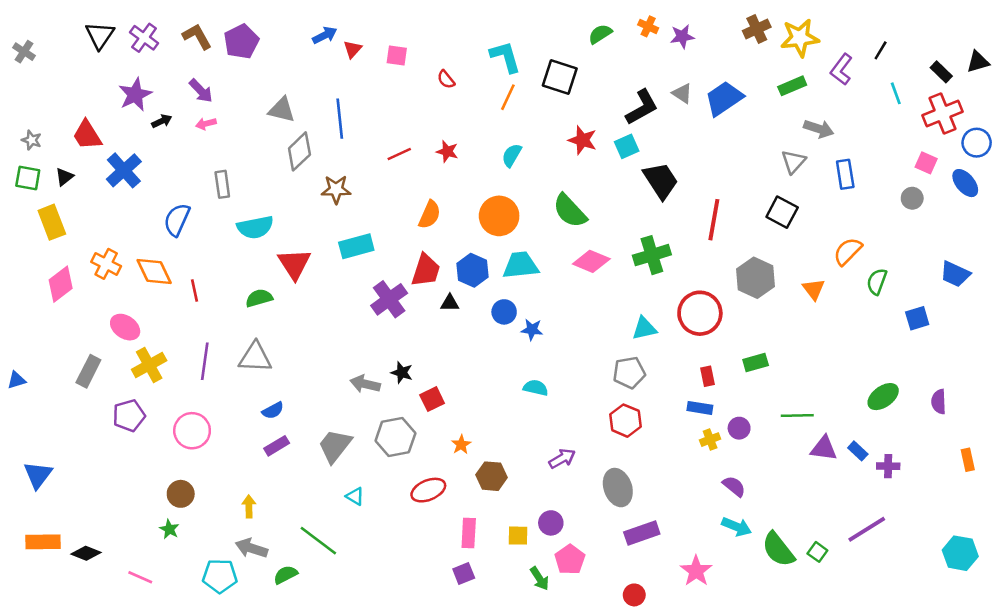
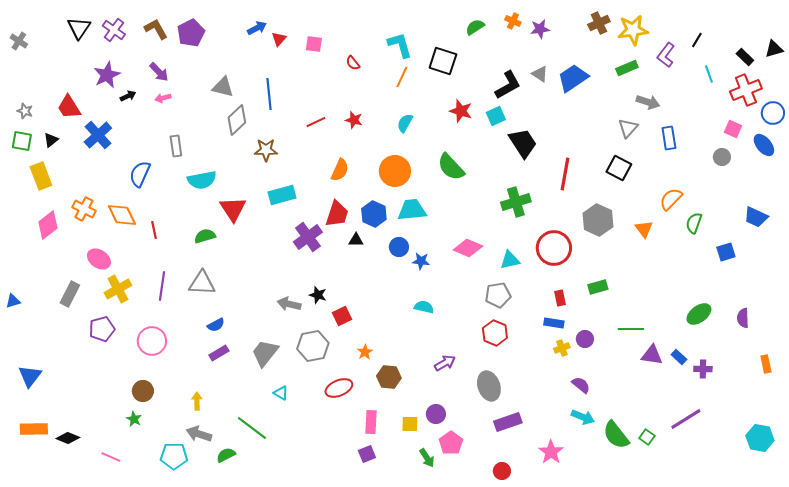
pink diamond: (591, 261) -> (468, 248), moved

